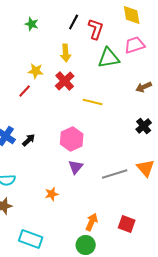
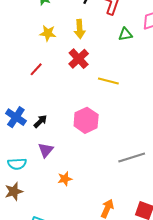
green triangle: (109, 58) -> (125, 34), size x0.6
yellow star: (36, 71) -> (48, 33), moved
purple triangle: (76, 167) -> (46, 150), moved

